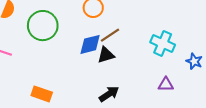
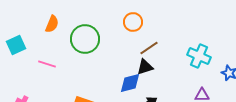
blue diamond: (90, 44) -> (130, 83), moved

